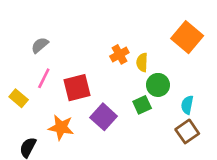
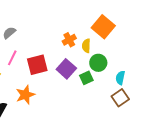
orange square: (187, 37) -> (103, 27), moved
purple square: (104, 117) -> (66, 69), moved
orange star: (61, 127) -> (25, 95), turned -30

